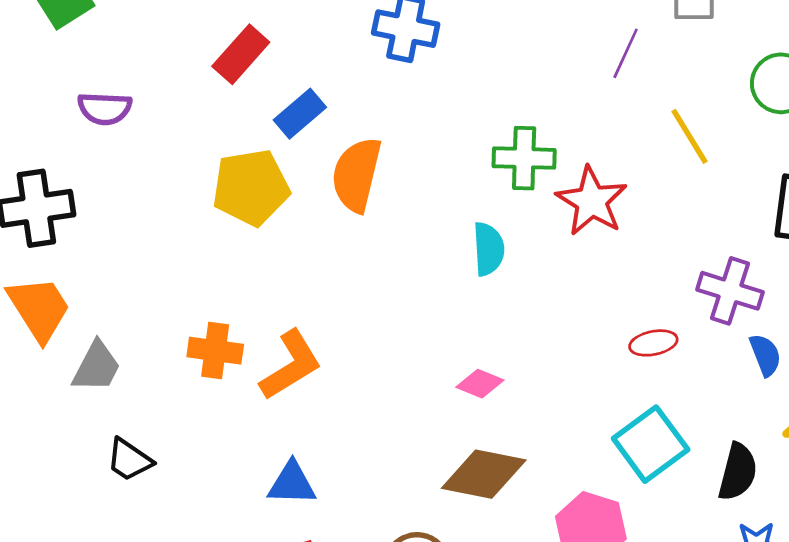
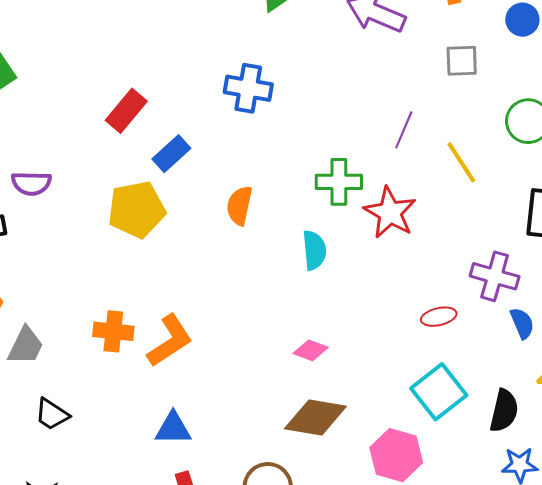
purple line: (626, 53) -> (404, 130), moved
purple semicircle: (105, 108) -> (31, 183), moved
orange semicircle: (356, 175) -> (239, 206), moved, size x0.7

